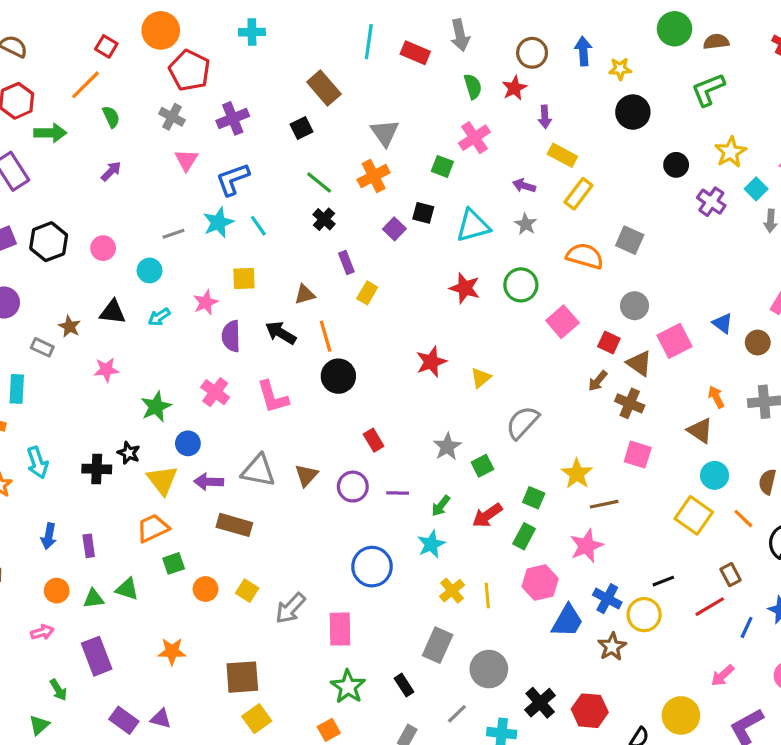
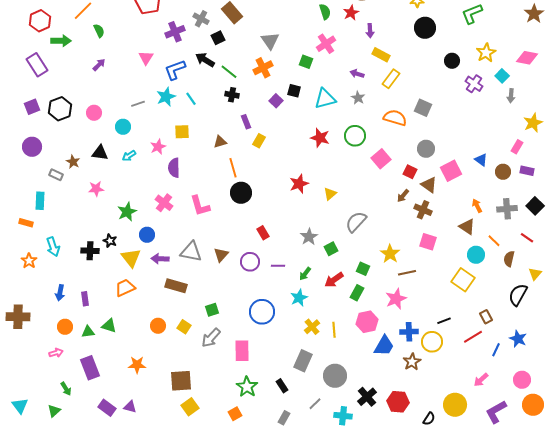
gray cross: (172, 117) -> (201, 19), moved
black cross: (324, 219) -> (232, 95), turned -32
black arrow: (281, 333) -> (205, 60), moved
orange line: (743, 519) -> (494, 241), moved
green square: (174, 563) -> (212, 310), moved
blue cross: (607, 599) -> (409, 332), turned -30

